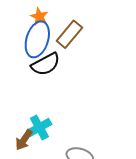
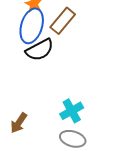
cyan cross: (39, 127) -> (72, 111), moved

